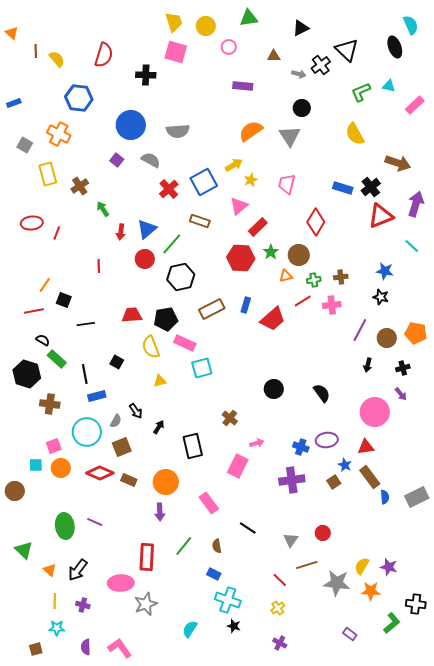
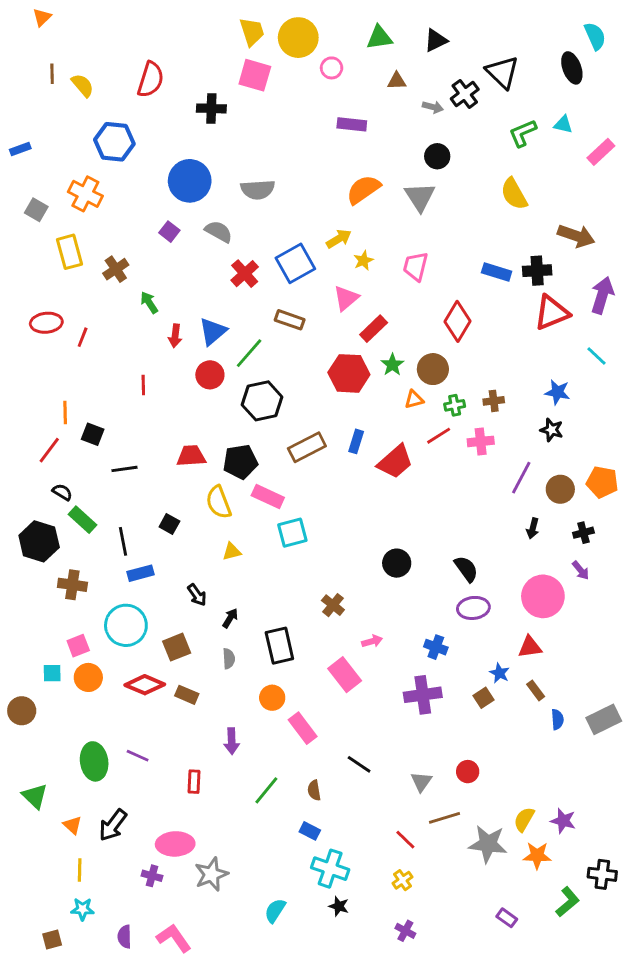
green triangle: (249, 18) -> (379, 38), moved
yellow circle: (206, 26) -> (298, 38), size x1.4
orange triangle: (12, 33) -> (42, 17), moved, turned 32
black cross: (371, 187) -> (537, 271), turned 36
orange line: (45, 285) -> (65, 413), turned -35
red line: (34, 311) -> (49, 450), turned -42
gray semicircle: (116, 421) -> (229, 659), moved, turned -32
purple ellipse: (327, 440) -> (473, 608), moved
pink rectangle: (238, 466) -> (345, 675), turned -65
brown rectangle: (370, 477) -> (536, 690), size x0.6
orange circle: (166, 482) -> (272, 698), moved, size x0.7
red rectangle: (147, 557) -> (194, 782), moved, size x0.6
purple cross: (83, 605) -> (152, 876), moved

